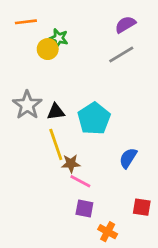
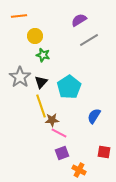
purple semicircle: (125, 25) -> (79, 20), moved
green star: (59, 38) -> (43, 55), moved
black triangle: (56, 112) -> (41, 82), turned -40
purple square: (84, 208) -> (62, 153), turned -32

